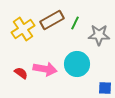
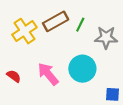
pink arrow: (45, 69) -> (48, 74), turned -140
red semicircle: (21, 73) -> (14, 76), moved

